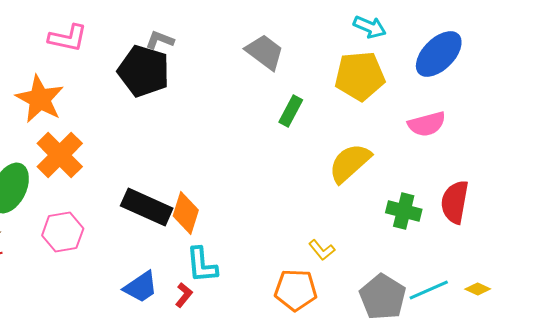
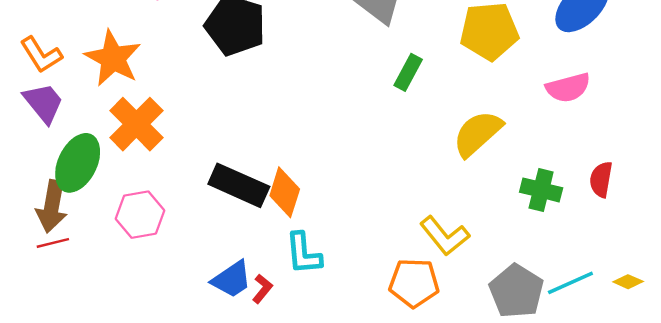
red semicircle: (455, 202) -> (601, 179), size x0.7
yellow L-shape: (322, 250) -> (445, 236), size x1.6
red L-shape: (184, 295) -> (262, 289), moved

